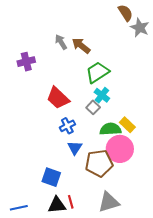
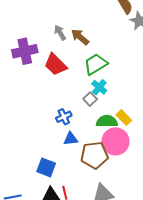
purple cross: (26, 62) -> (25, 51), size x1.4
red trapezoid: (58, 98) -> (56, 65), moved
blue triangle: (75, 148) -> (71, 139), turned 49

